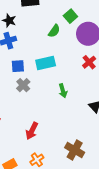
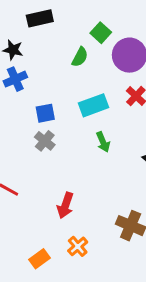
cyan rectangle: (46, 63) -> (94, 105), moved
blue square: (18, 66) -> (45, 113), moved

